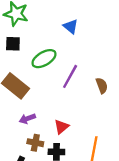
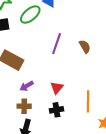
green ellipse: (44, 59) -> (30, 15), moved
brown cross: (35, 143) -> (24, 106), moved

